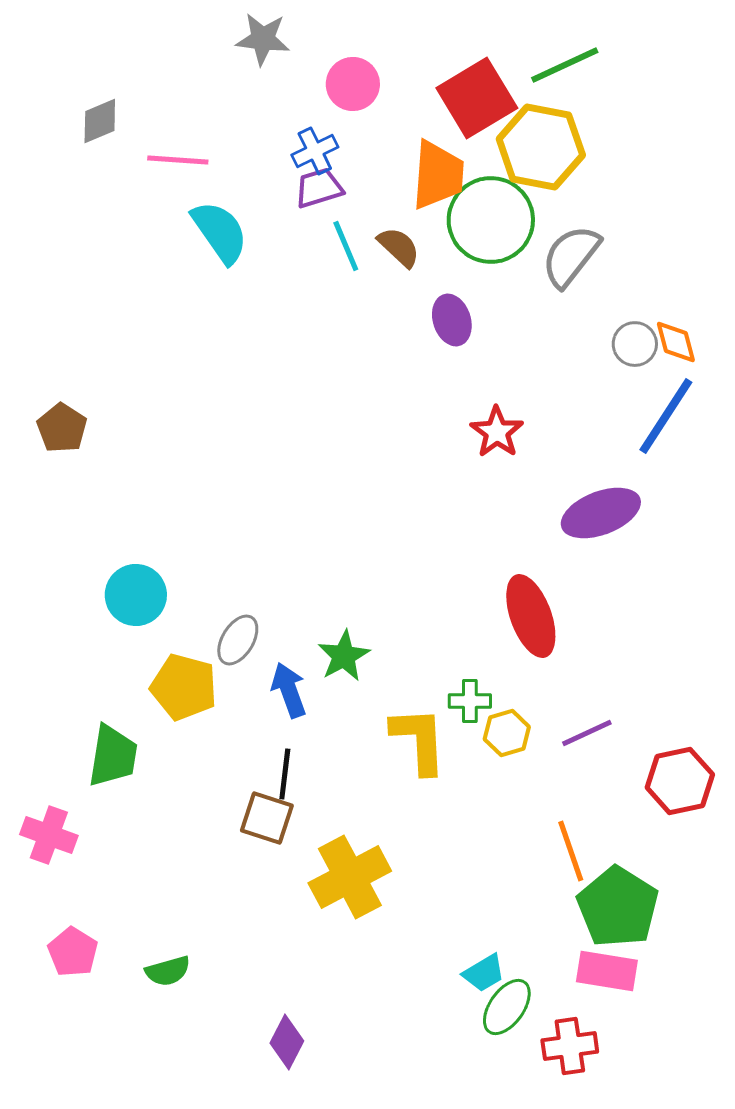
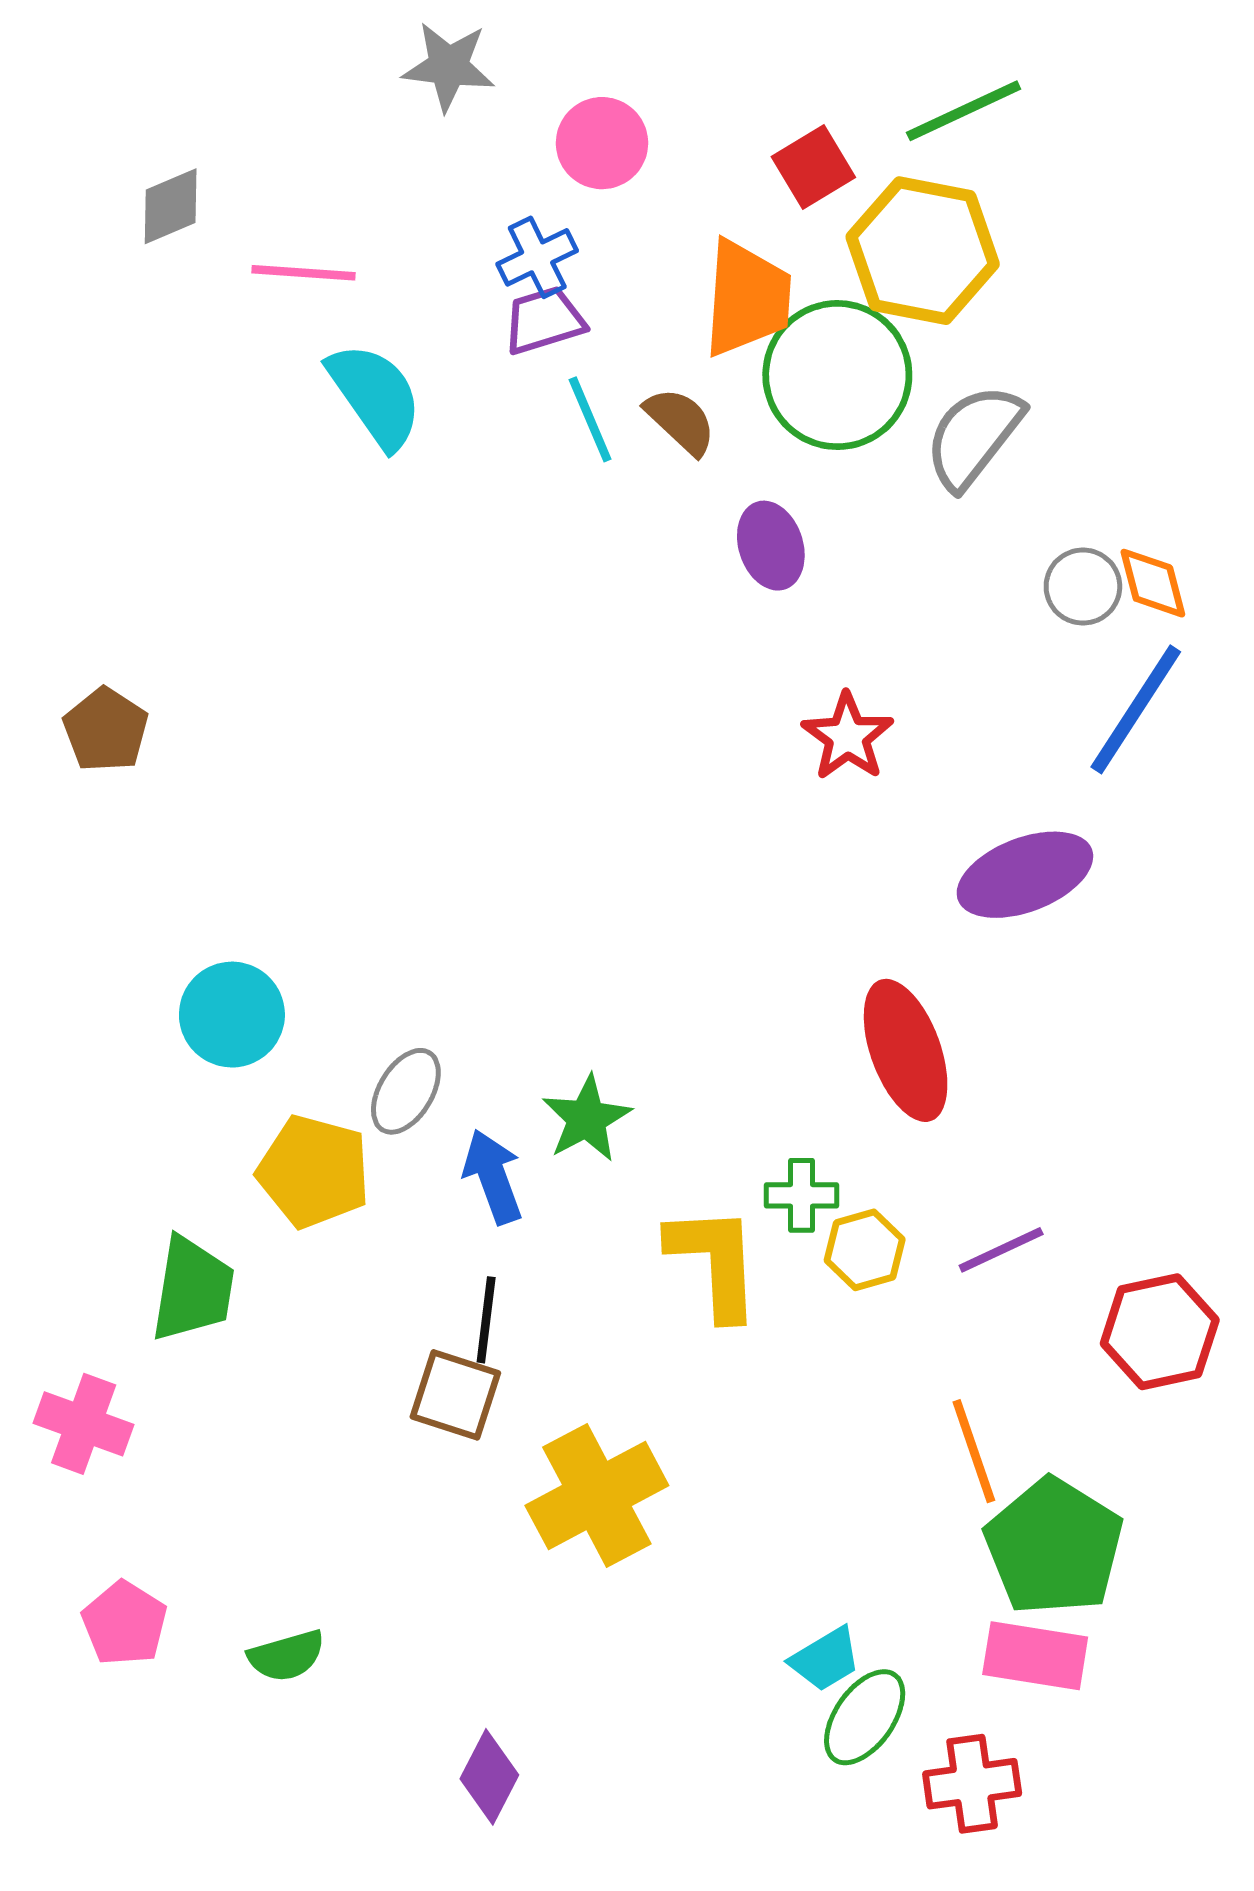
red square: (477, 98) -> (813, 167), size x0.6

